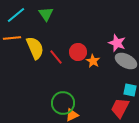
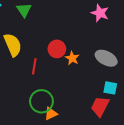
pink star: (117, 43) -> (100, 13), moved
red line: (56, 57) -> (34, 66), moved, turned 49

